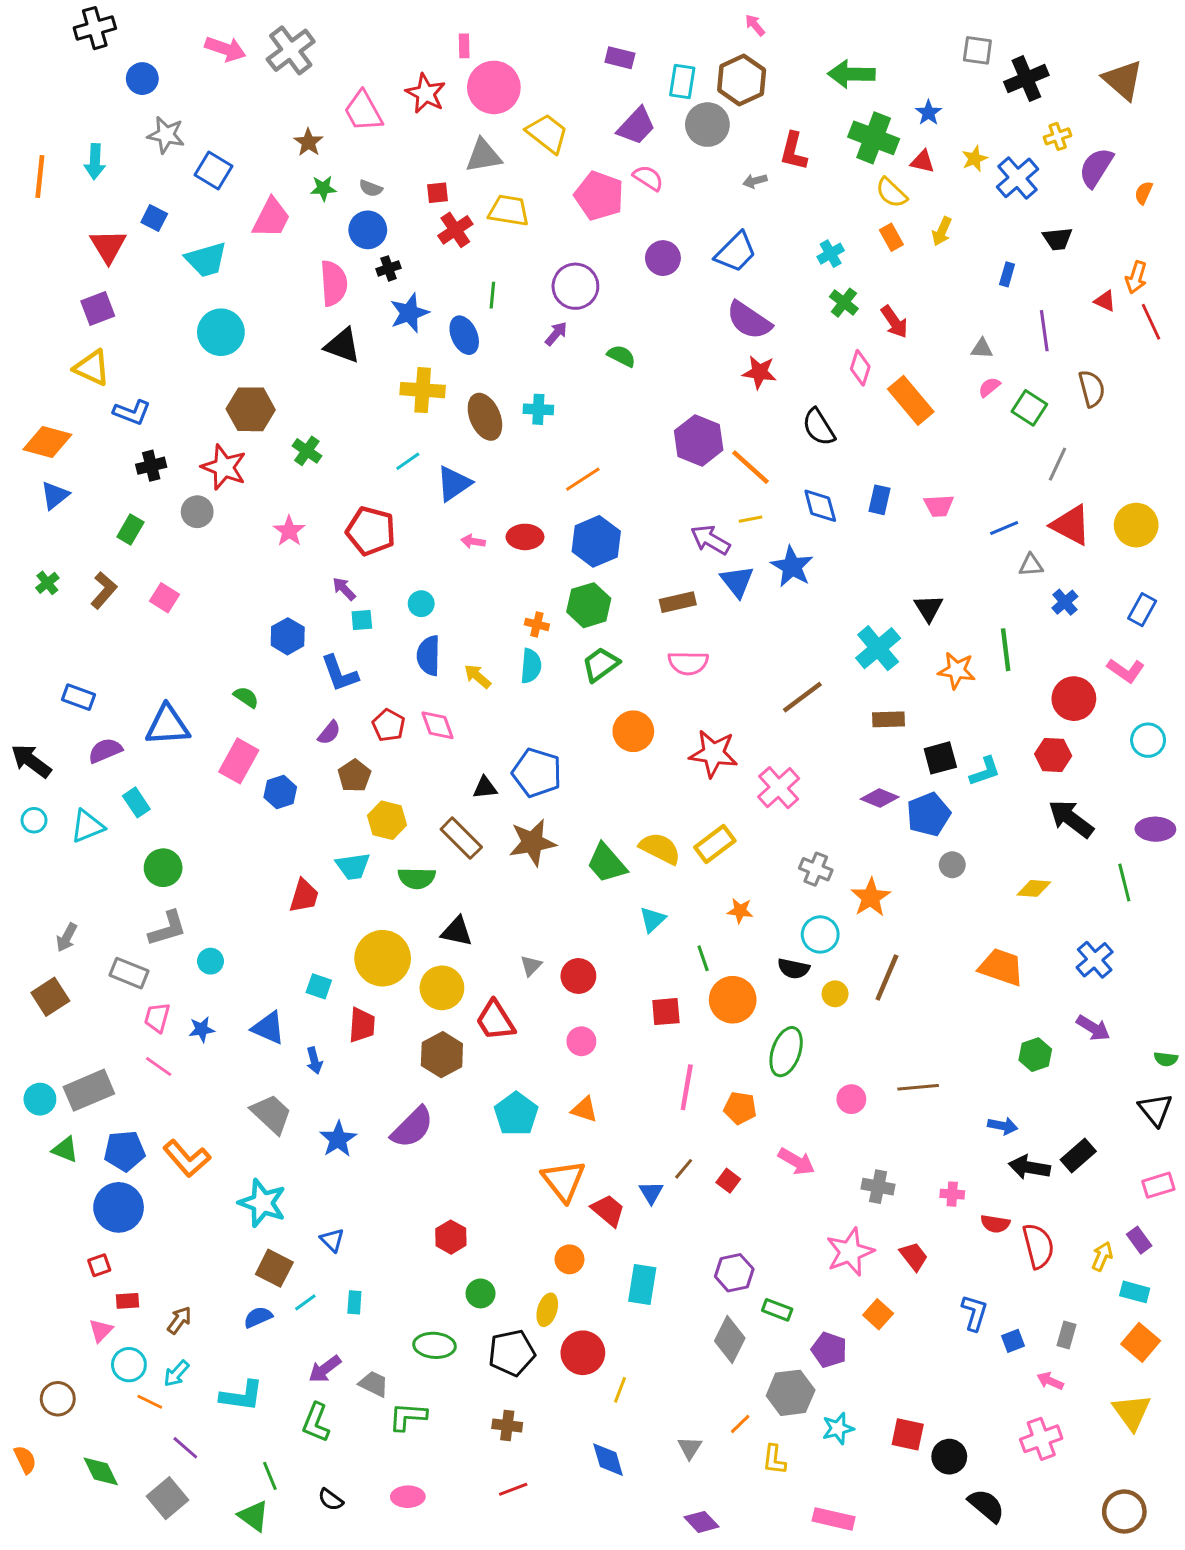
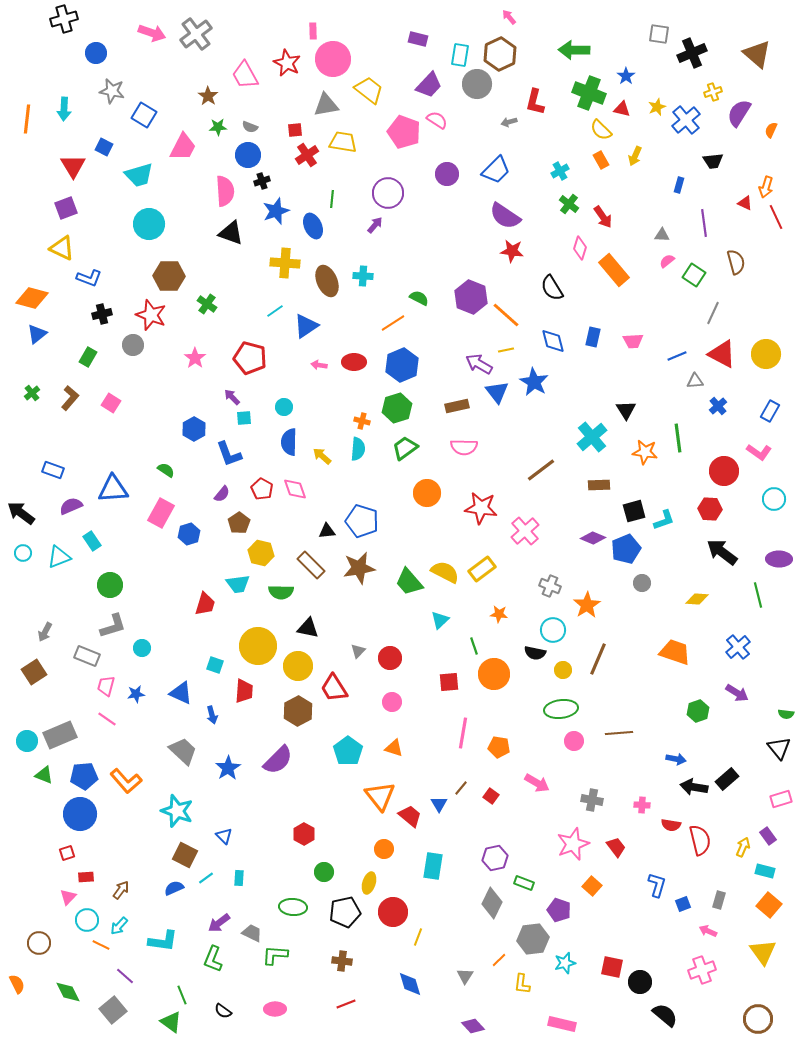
green semicircle: (621, 356) -> (419, 298), moved
green ellipse: (786, 1052) -> (561, 709), moved, turned 64

